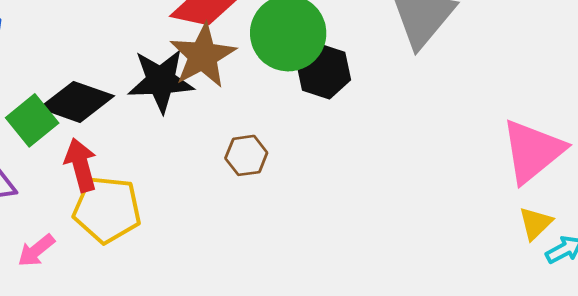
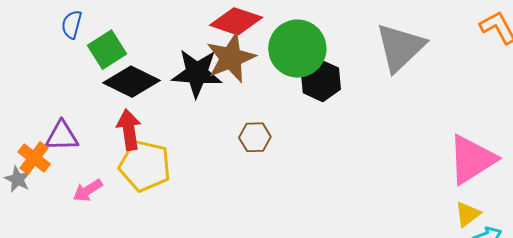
green square: (32, 120) -> (107, 50), moved

